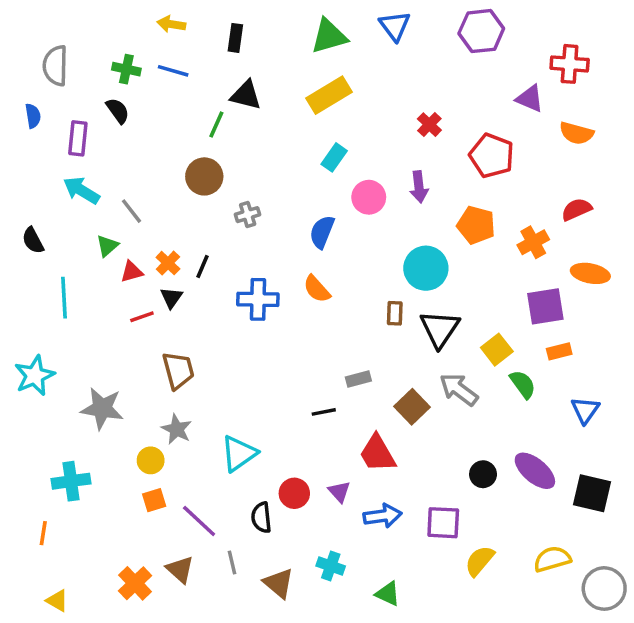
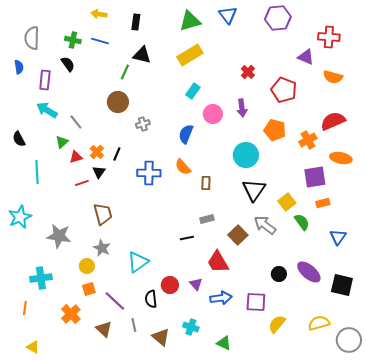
red semicircle: (576, 209) -> (333, 121), size x1.4
brown rectangle: (395, 313) -> (206, 183), moved
orange cross: (135, 583) -> (71, 314), moved

